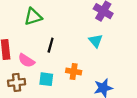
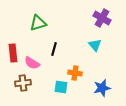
cyan square: (46, 79) -> (61, 87), moved

